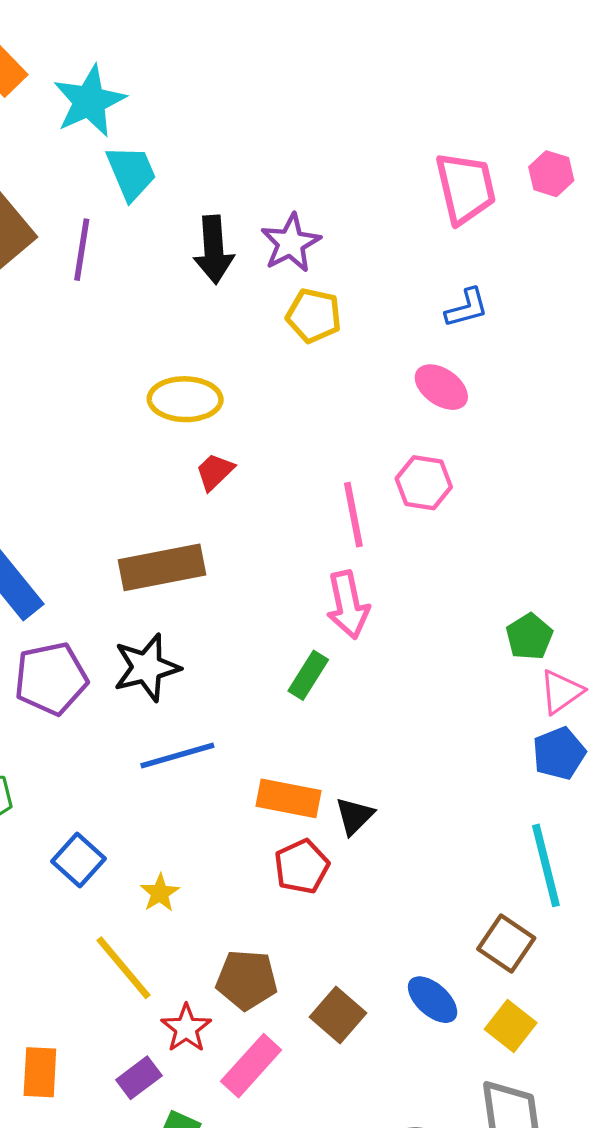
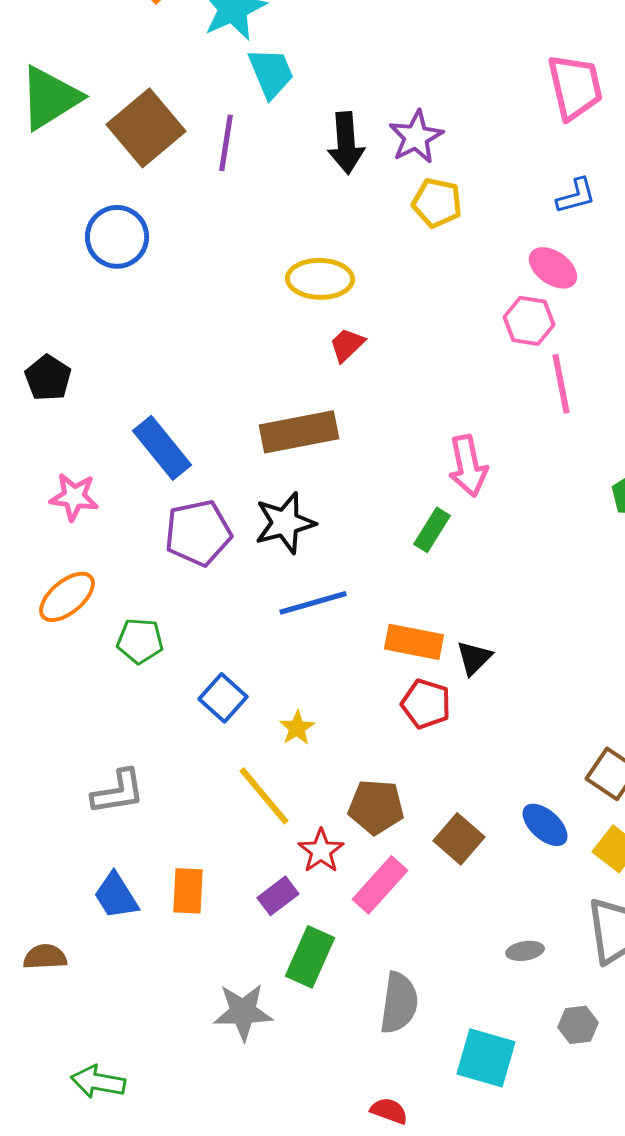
pink hexagon: (424, 483) -> (529, 321), moved
pink line: (353, 515) -> (561, 384), moved
red pentagon: (302, 867) -> (426, 704), turned -30

